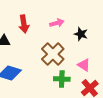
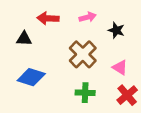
red arrow: (24, 24) -> (48, 18), turned 102
green cross: (62, 79) -> (85, 93), moved

